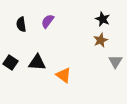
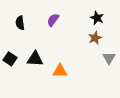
purple semicircle: (48, 21) -> (53, 20), moved
orange triangle: (64, 75) -> (60, 71), turned -35

